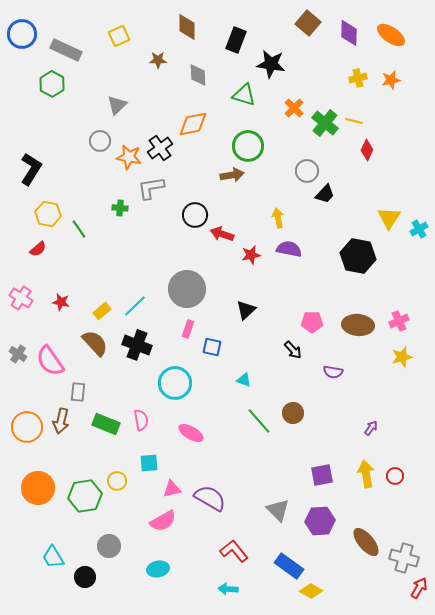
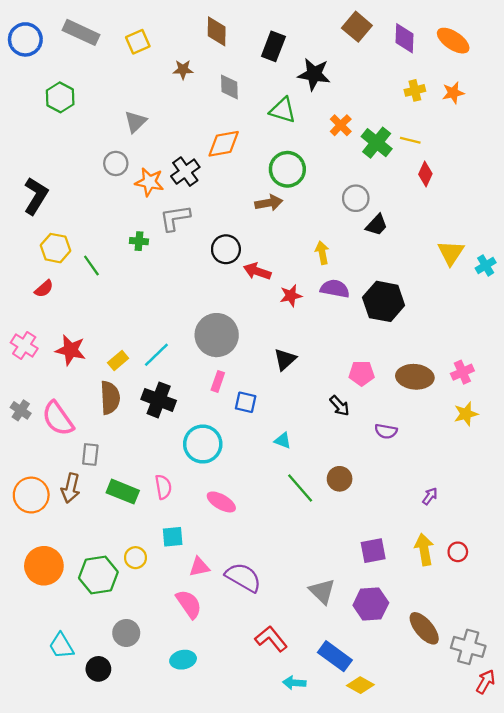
gray rectangle: (66, 50) -> (81, 32), moved
black hexagon: (358, 256) -> (384, 301), moved
red star: (61, 302) -> (71, 350), size x1.5
brown semicircle: (95, 343) -> (110, 398), turned 40
pink semicircle: (163, 521) -> (189, 604), turned -96
cyan arrow: (228, 589) -> (294, 683), moved

